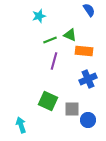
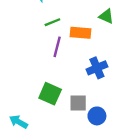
green triangle: (70, 35) -> (106, 16), moved
orange rectangle: (84, 51) -> (81, 33), moved
cyan arrow: (21, 125) -> (18, 122), turned -42

